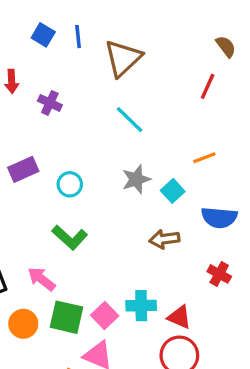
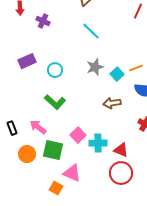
orange line: (204, 158) -> (136, 68), moved
pink square: (105, 315) -> (78, 135), moved

